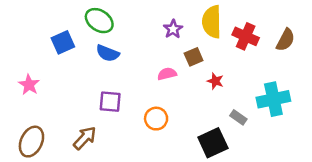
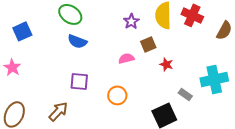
red cross: (246, 36) -> (192, 15), moved
blue square: (63, 42) -> (22, 31), moved

